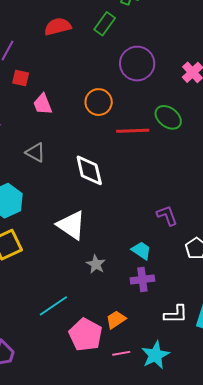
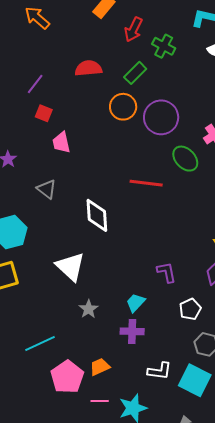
orange circle: (99, 102) -> (123, 107), moved
green ellipse: (168, 117) -> (185, 159), moved
cyan trapezoid: (141, 250) -> (136, 303), turned -90

